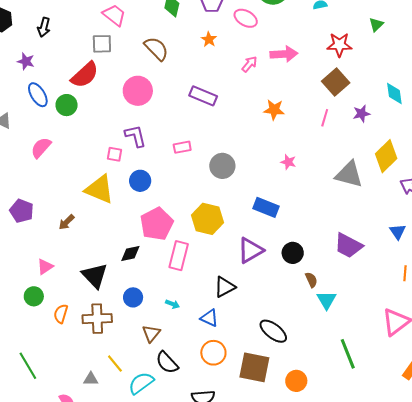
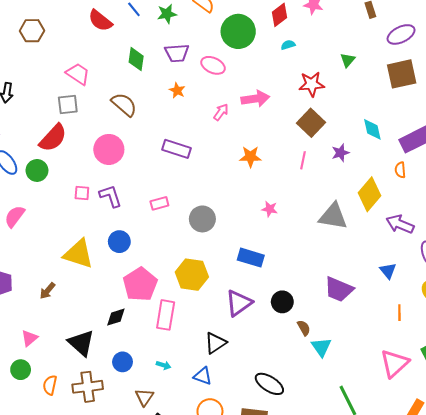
pink square: (115, 154) -> (82, 193), moved

